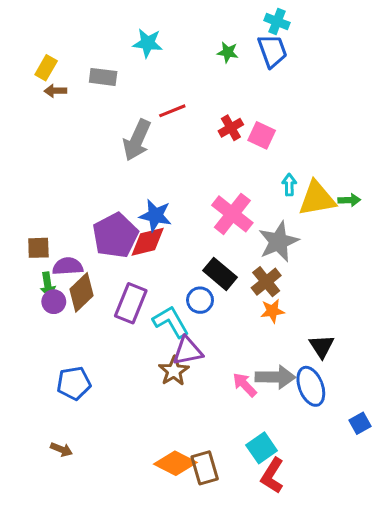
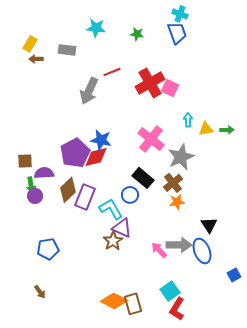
green star: (228, 52) -> (137, 34), moved
red cross: (231, 128) -> (150, 83), size x1.8
yellow triangle: (317, 199) -> (206, 129), size x0.6
brown diamond: (81, 292) -> (68, 190), moved
purple triangle: (188, 351) -> (122, 228), turned 35
brown arrow: (61, 449) -> (40, 292), turned 32

